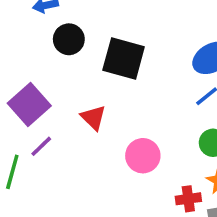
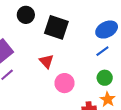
red triangle: (93, 118) -> (46, 61), moved

